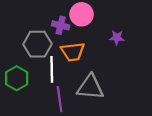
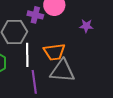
orange trapezoid: (73, 52) -> (54, 52), moved

